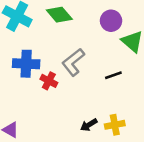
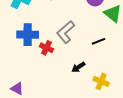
black arrow: (89, 125) -> (78, 67), moved
yellow cross: (115, 125) -> (101, 81), turned 35

